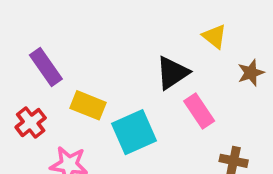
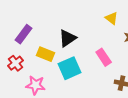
purple rectangle: (46, 67) -> (24, 34), turned 72
black triangle: (172, 73) -> (68, 38), moved

